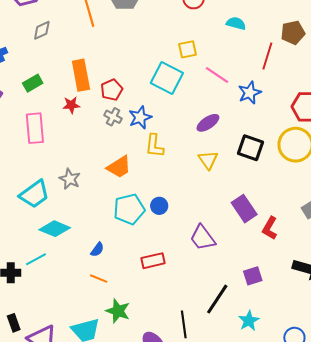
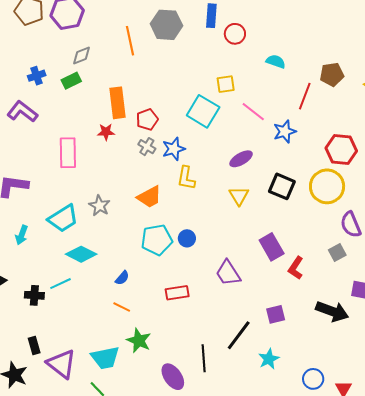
green rectangle: (33, 83) -> (71, 81), moved

